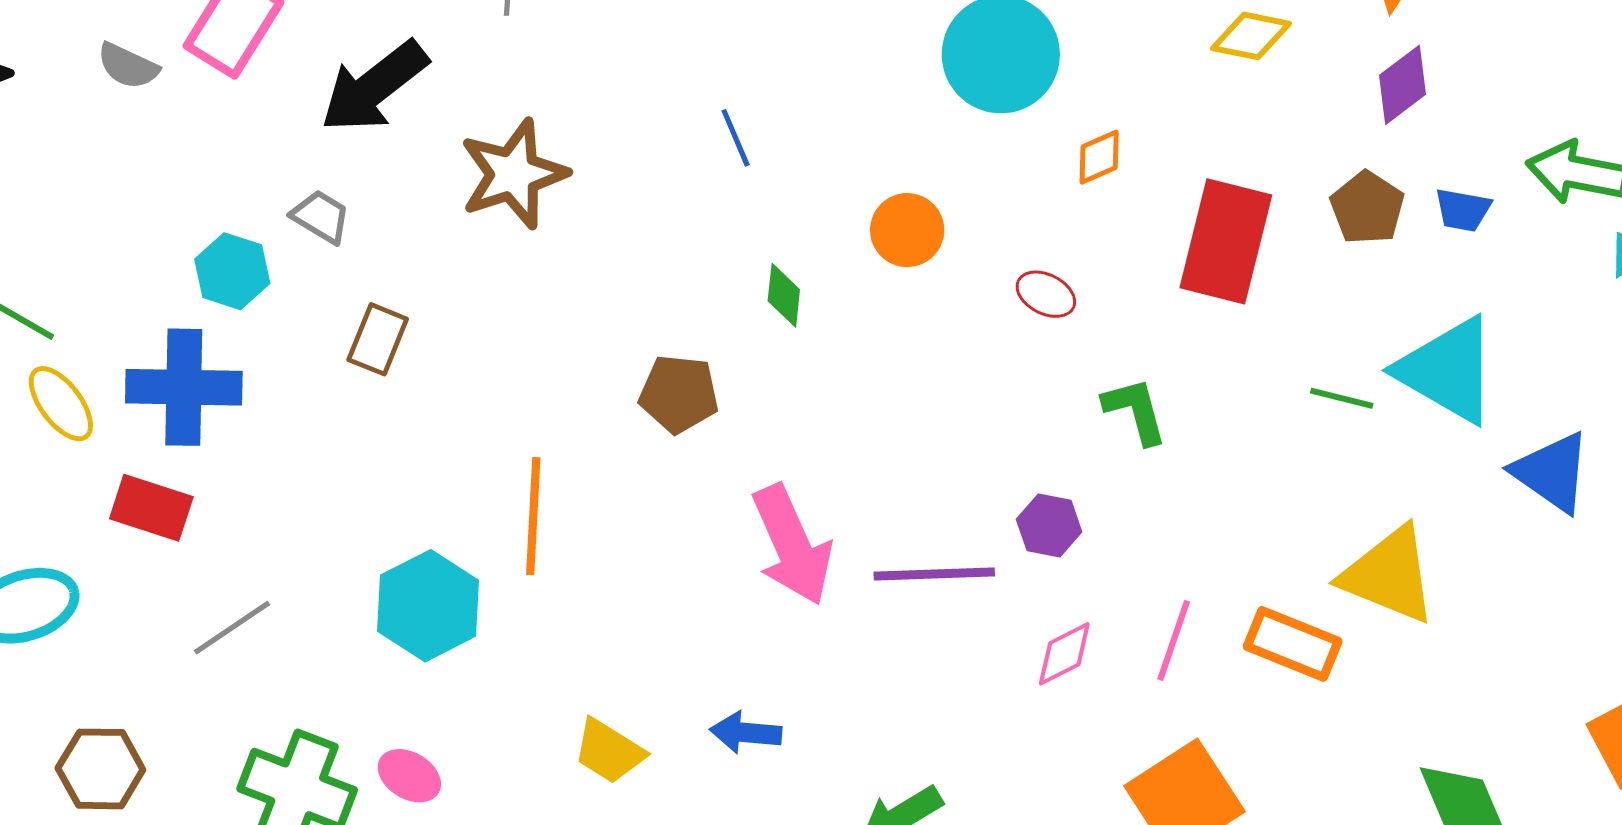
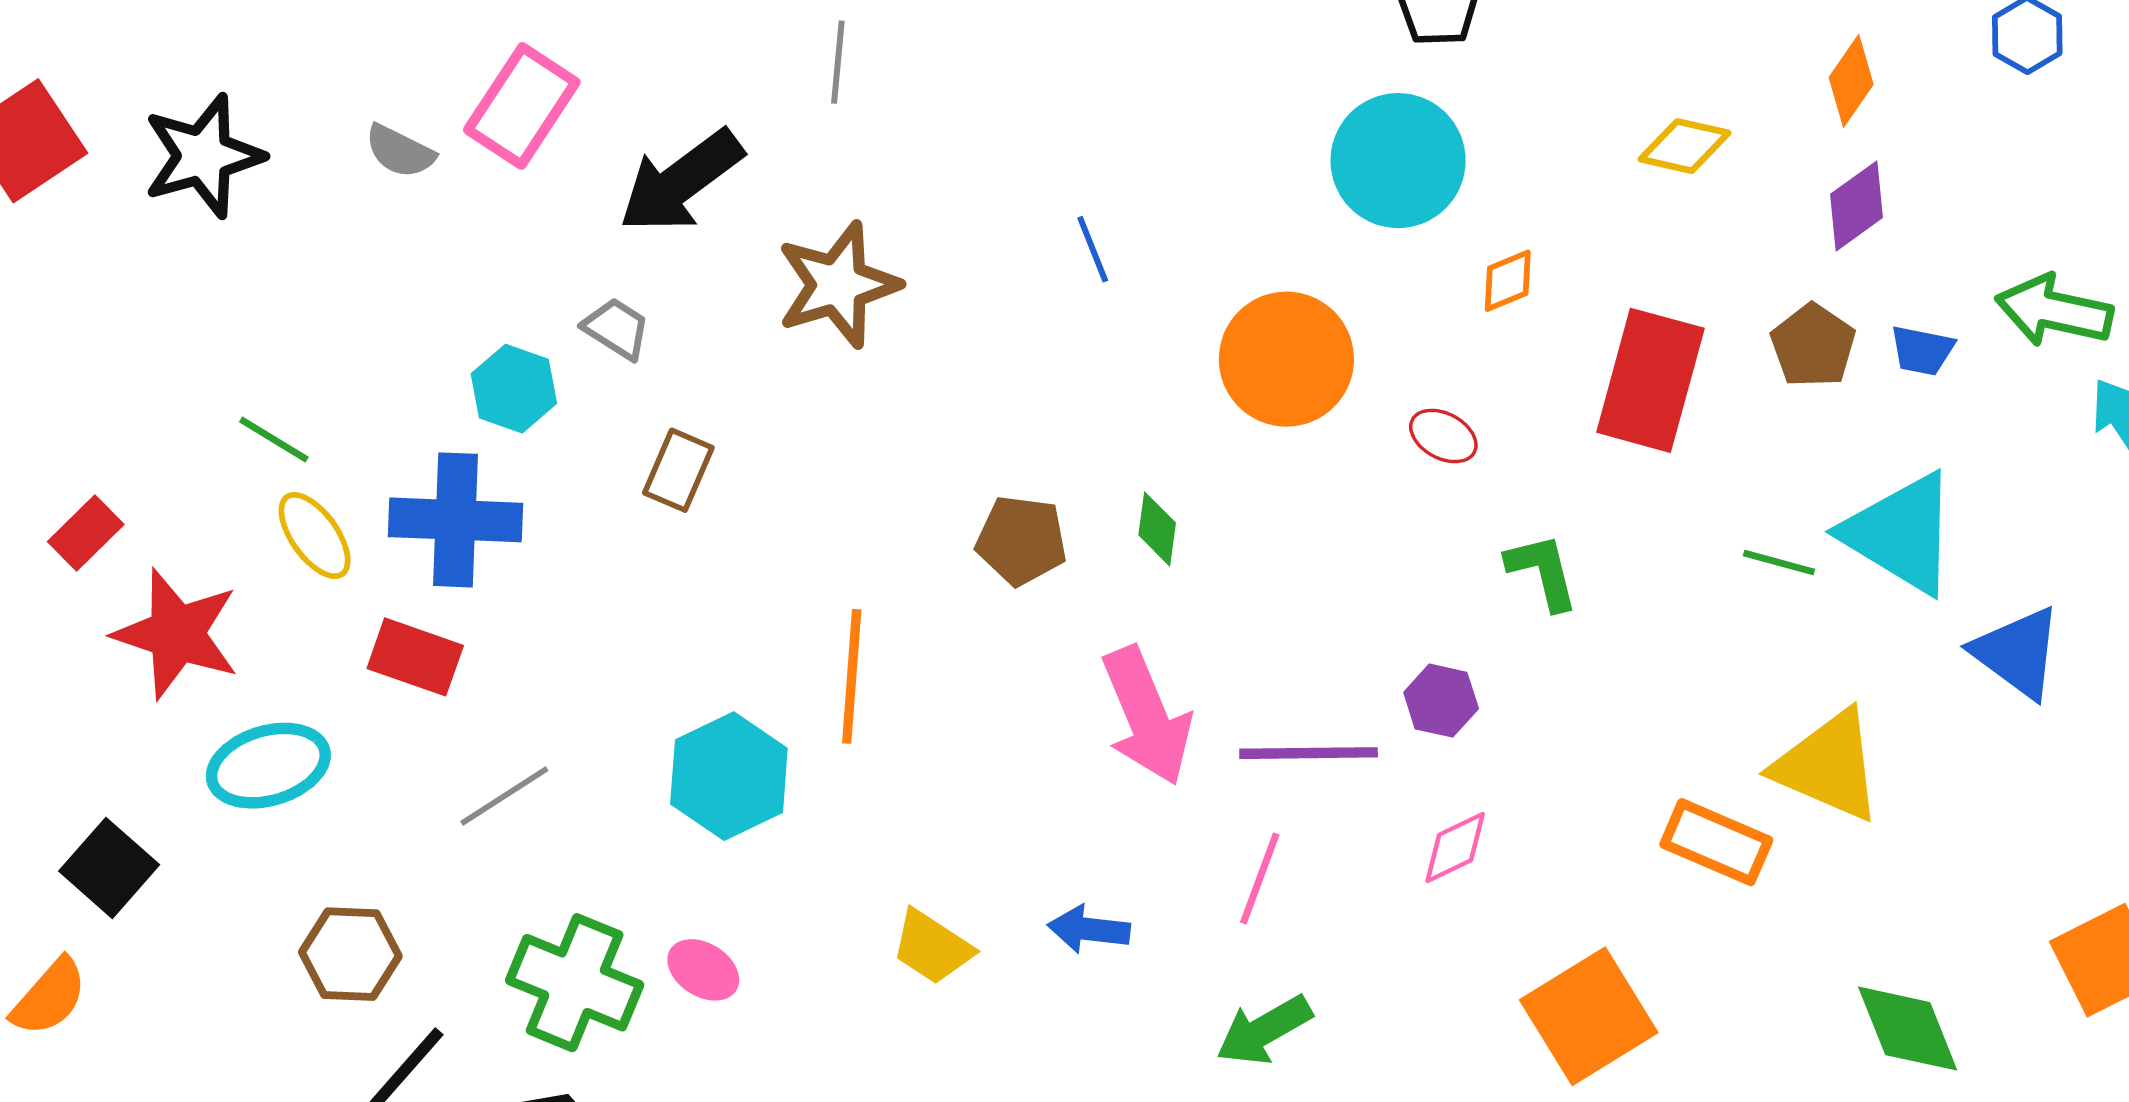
orange circle: (907, 230) -> (1286, 359), size x1.6
green diamond: (784, 295) -> (1157, 529), moved
pink line: (1174, 640) -> (1260, 878), moved

